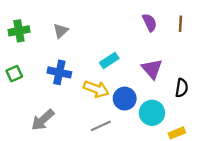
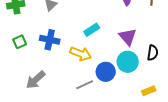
green square: (14, 74) -> (20, 42), moved
blue circle: (125, 99) -> (106, 72), moved
cyan circle: (152, 113) -> (128, 62), moved

